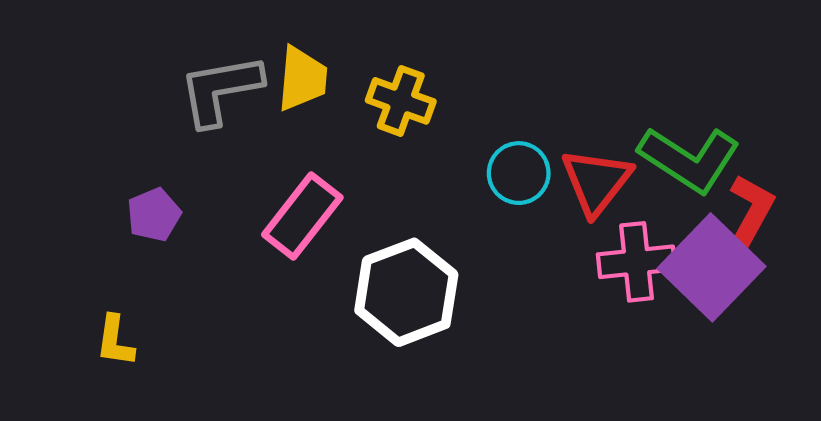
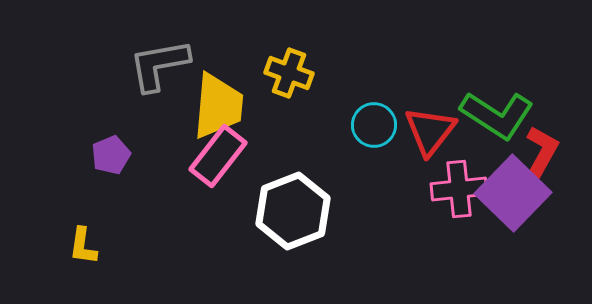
yellow trapezoid: (302, 79) -> (218, 106), moved, size x1.4

